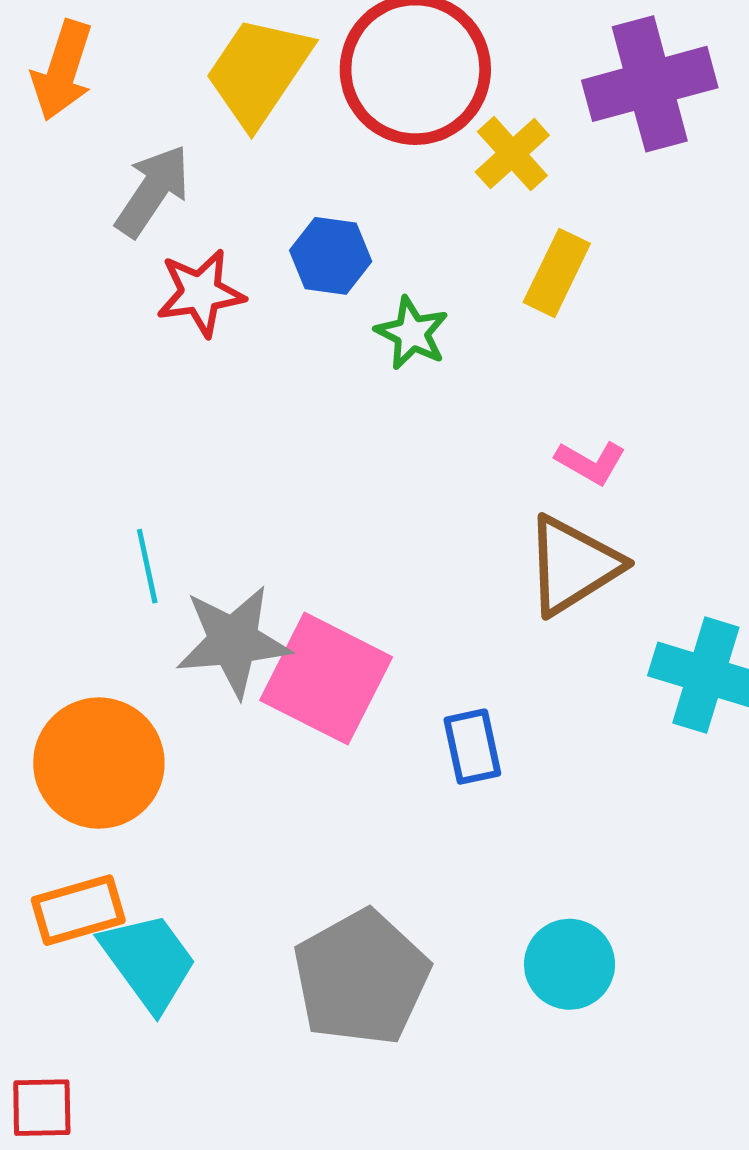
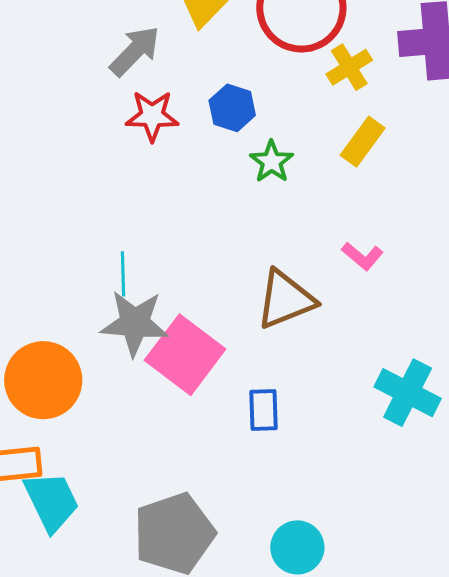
brown triangle: (573, 565) -> (285, 299), moved
cyan line: (147, 566) -> (123, 274), moved

